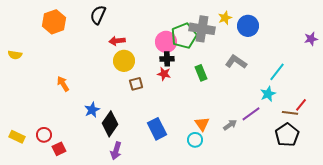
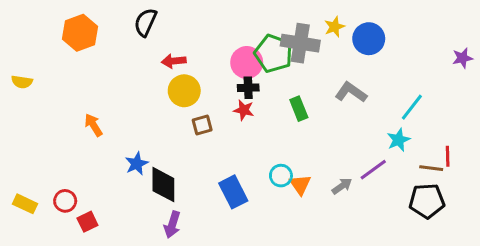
green pentagon: (184, 36) -> (273, 54), turned -30
red line: (301, 105) -> (448, 156), turned -40
black diamond: (110, 124) -> (163, 185), turned -35
black pentagon: (287, 135) -> (427, 201), turned 30
cyan circle: (195, 140) -> (281, 176), moved

